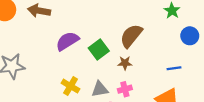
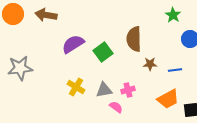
brown semicircle: (131, 36) -> (134, 39), turned -40
brown star: (125, 63) -> (150, 64), moved

